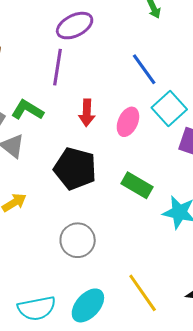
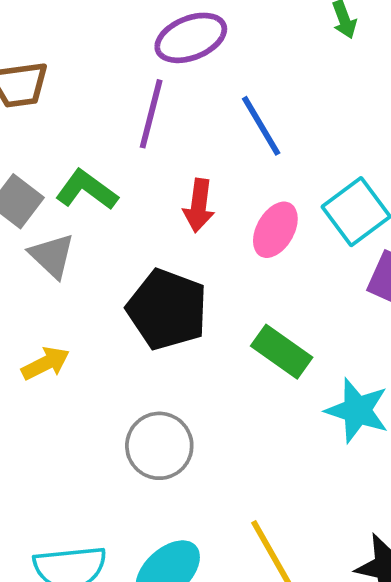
blue line: (144, 69) -> (261, 126), moved

